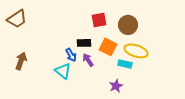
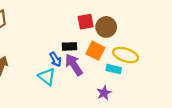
brown circle: (128, 25) -> (106, 27), moved
purple arrow: (88, 60) -> (74, 65), size x1.5

